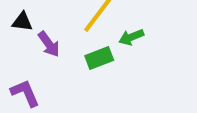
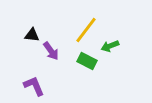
green rectangle: (99, 58) -> (87, 61), turned 48

